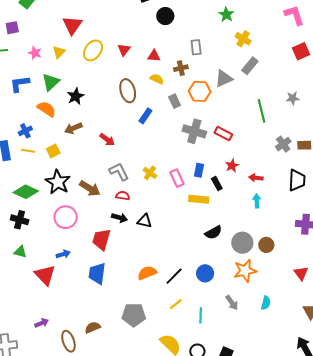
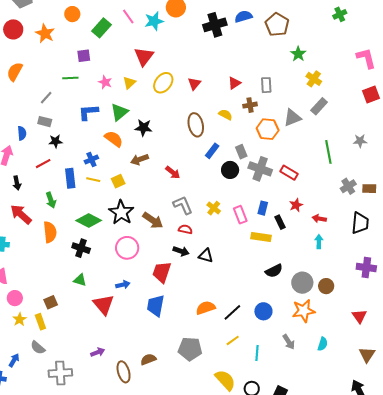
black circle: (165, 16) -> (230, 170), moved
red triangle: (154, 56) -> (234, 83), moved, turned -40
black star: (76, 96) -> (143, 128), turned 30
gray rectangle: (175, 101) -> (241, 152), moved

